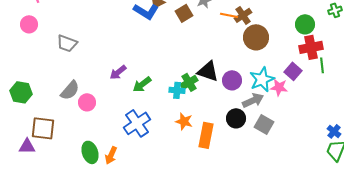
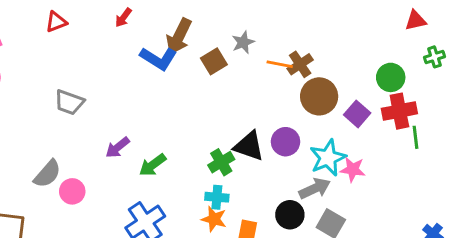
gray trapezoid: (67, 43) -> (69, 102), moved
purple square: (293, 71) -> (357, 114), moved
purple circle: (232, 80) -> (285, 142), moved
cyan cross: (177, 90) -> (217, 197), moved

